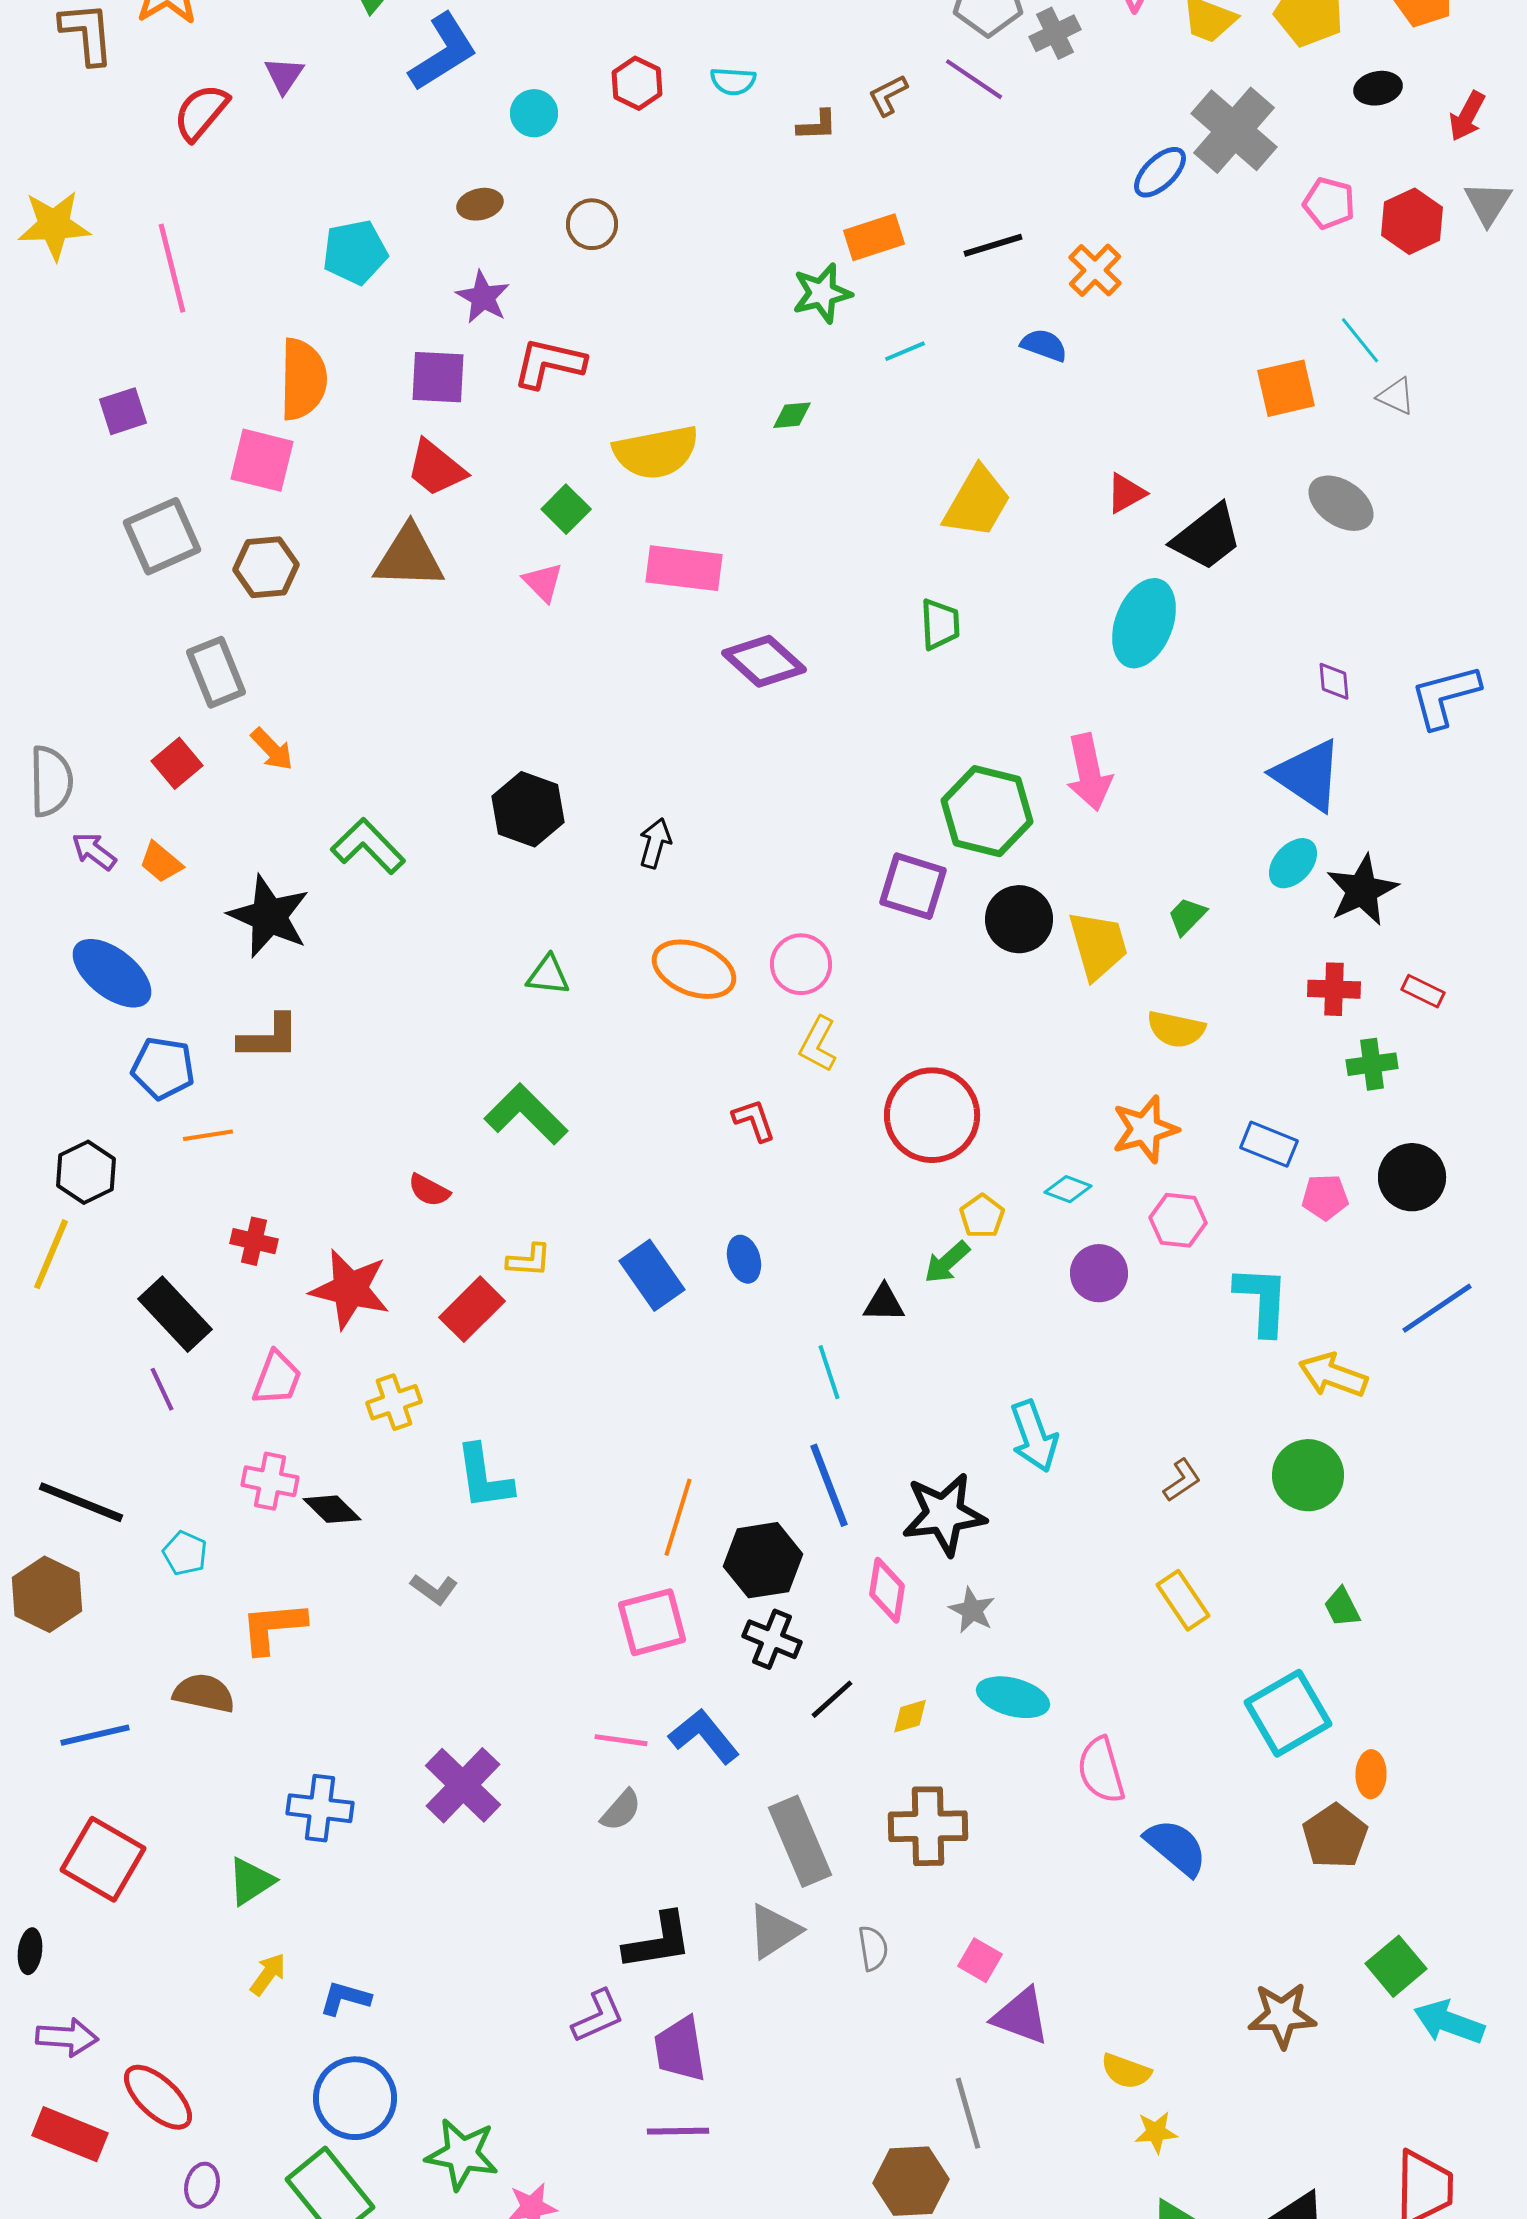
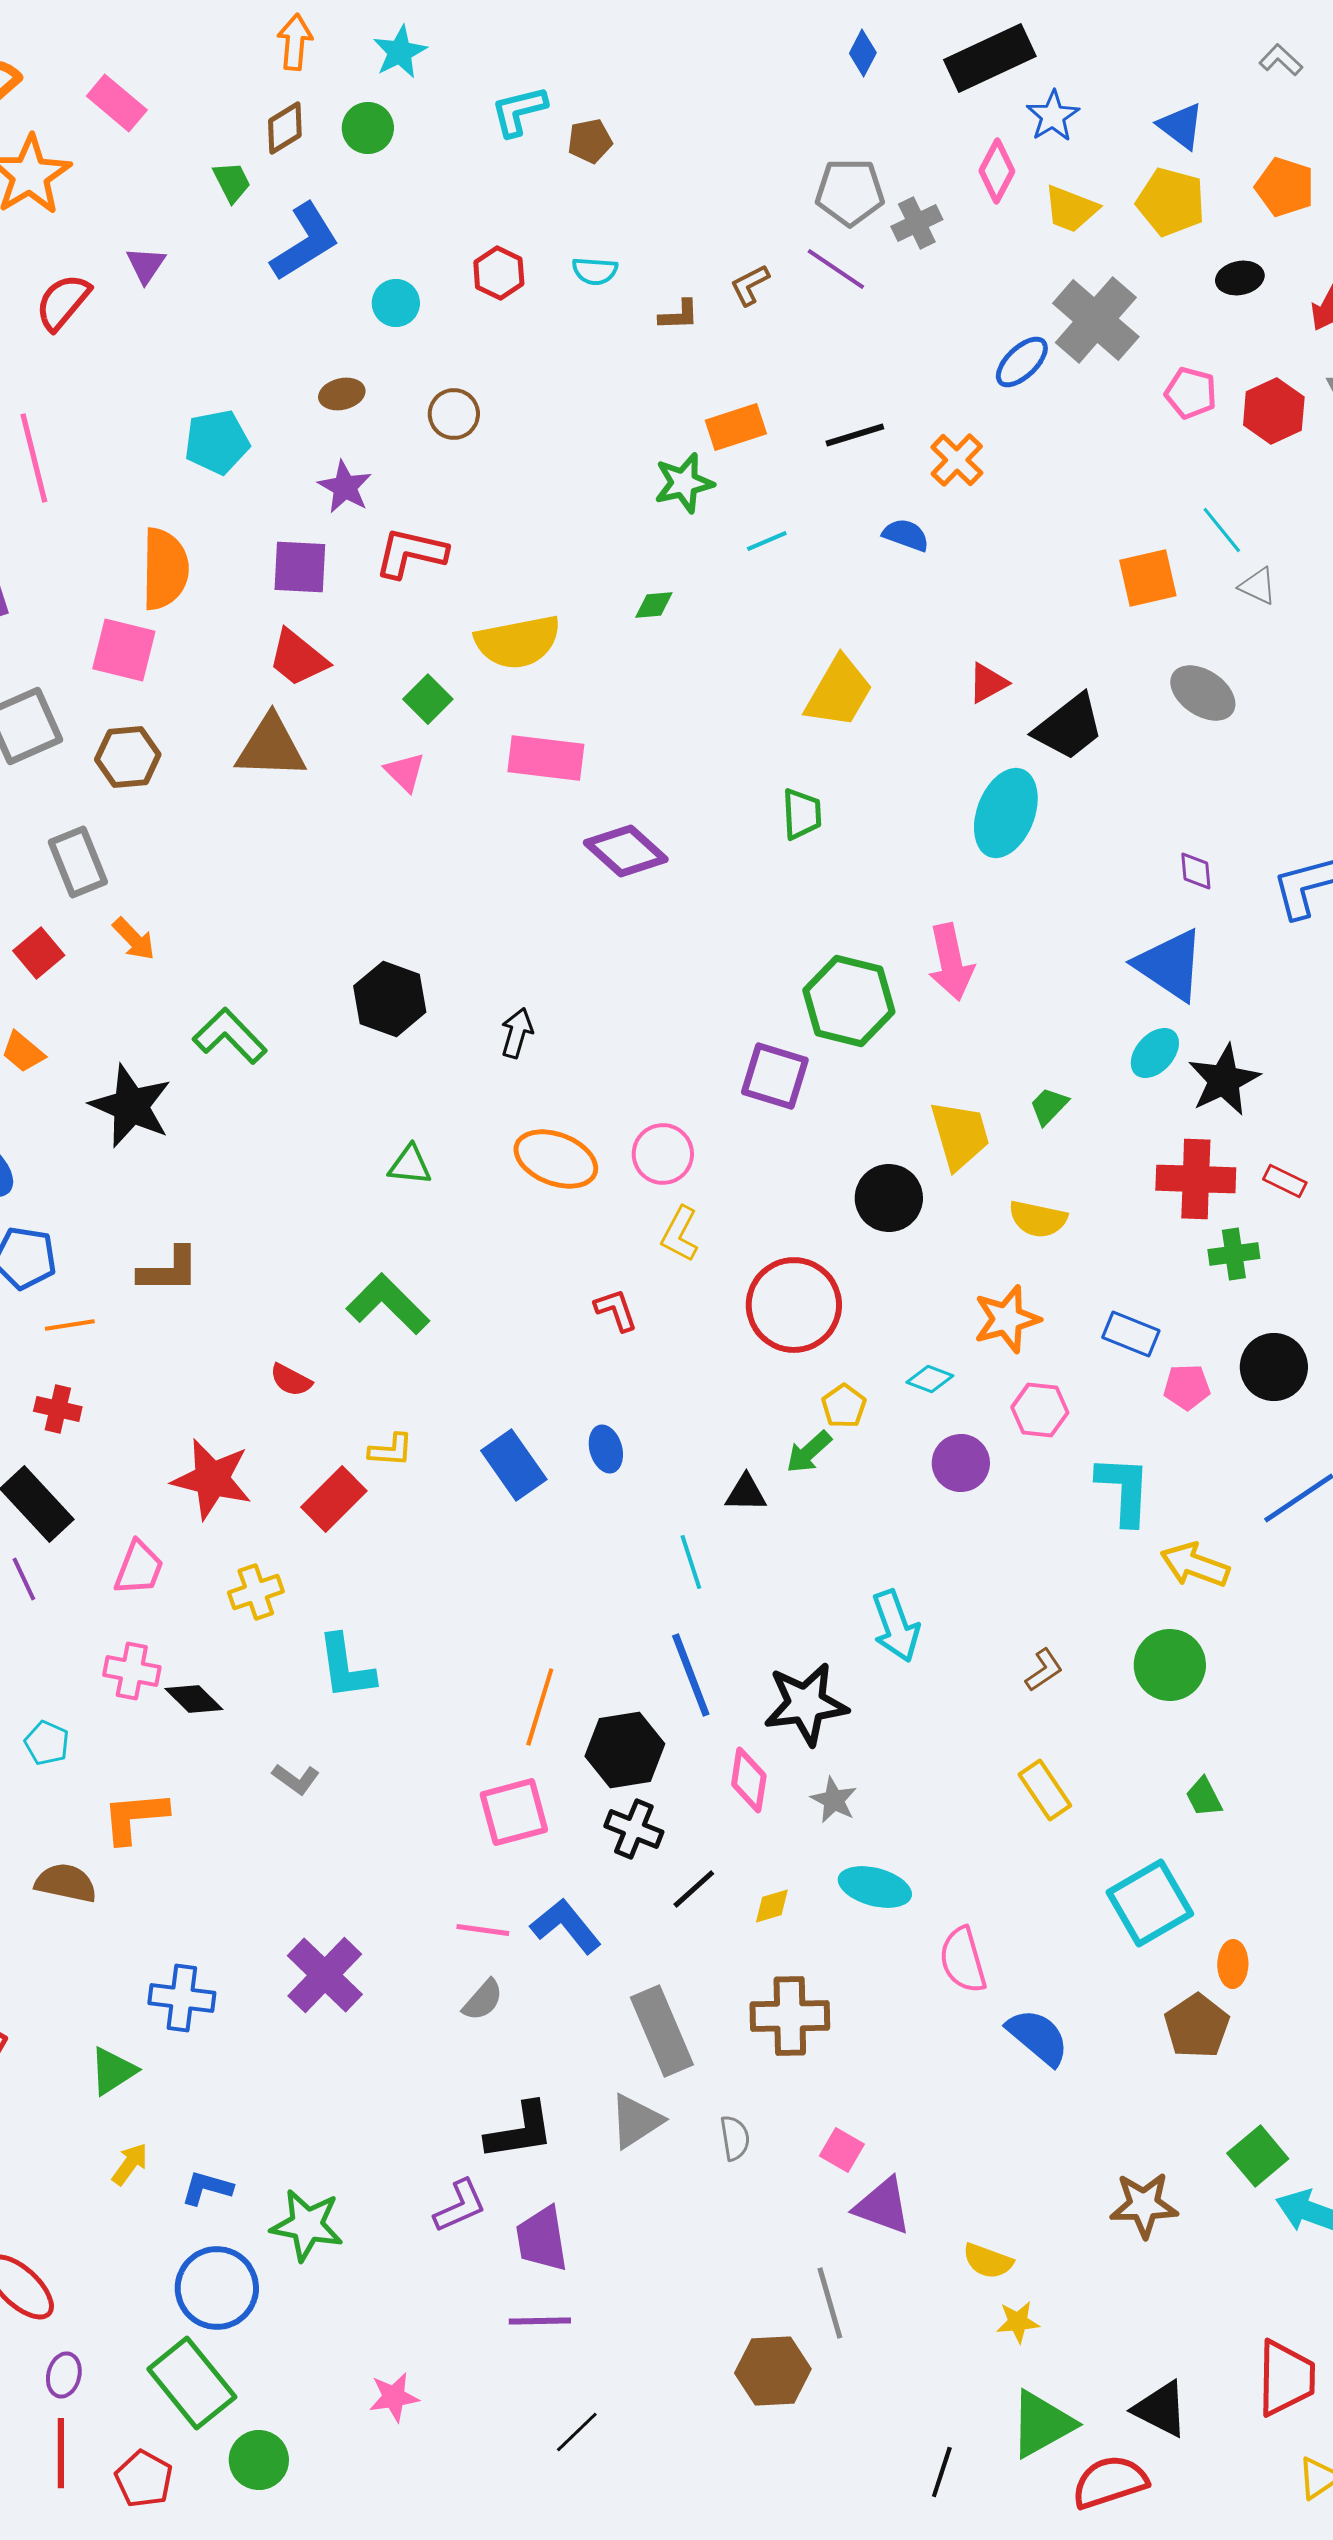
black circle: (1019, 919) -> (889, 1198), moved
red cross: (1334, 989) -> (1196, 1179), size x1.5
brown L-shape: (269, 1037) -> (169, 1270), moved
red cross: (254, 1241) -> (58, 1409), moved
green star: (462, 2154) -> (307, 2225), moved

